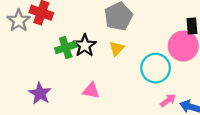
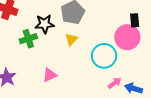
black star: (85, 45) -> (45, 24), moved, turned 30
pink triangle: (91, 91) -> (50, 75), turned -35

